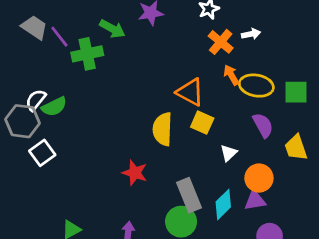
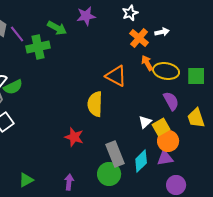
yellow square: (202, 123) -> (161, 127), moved, turned 36

